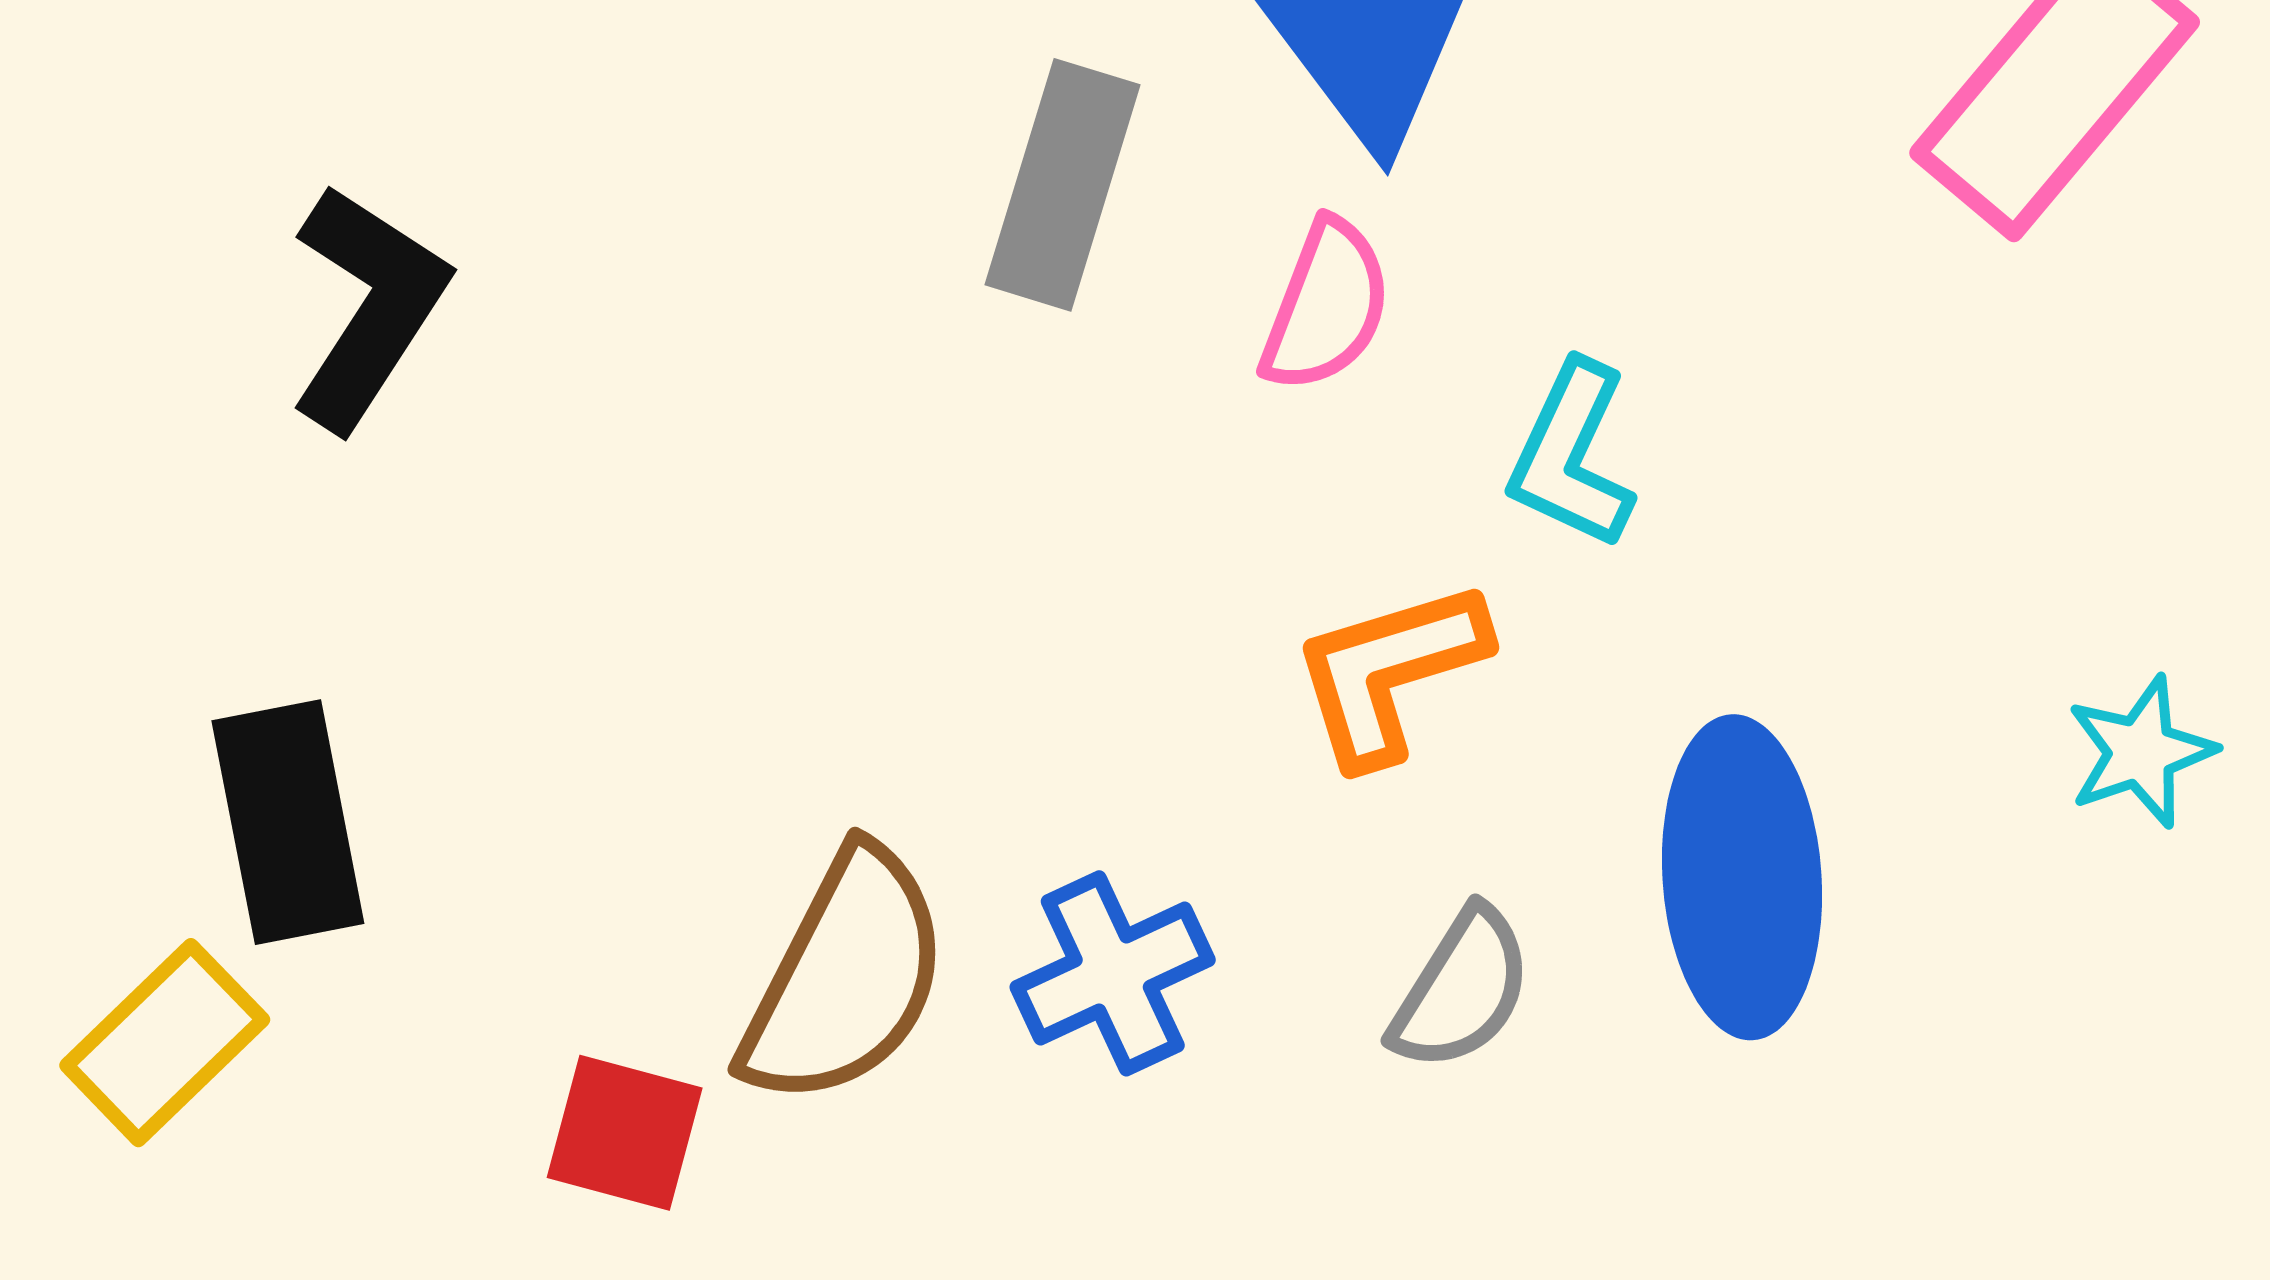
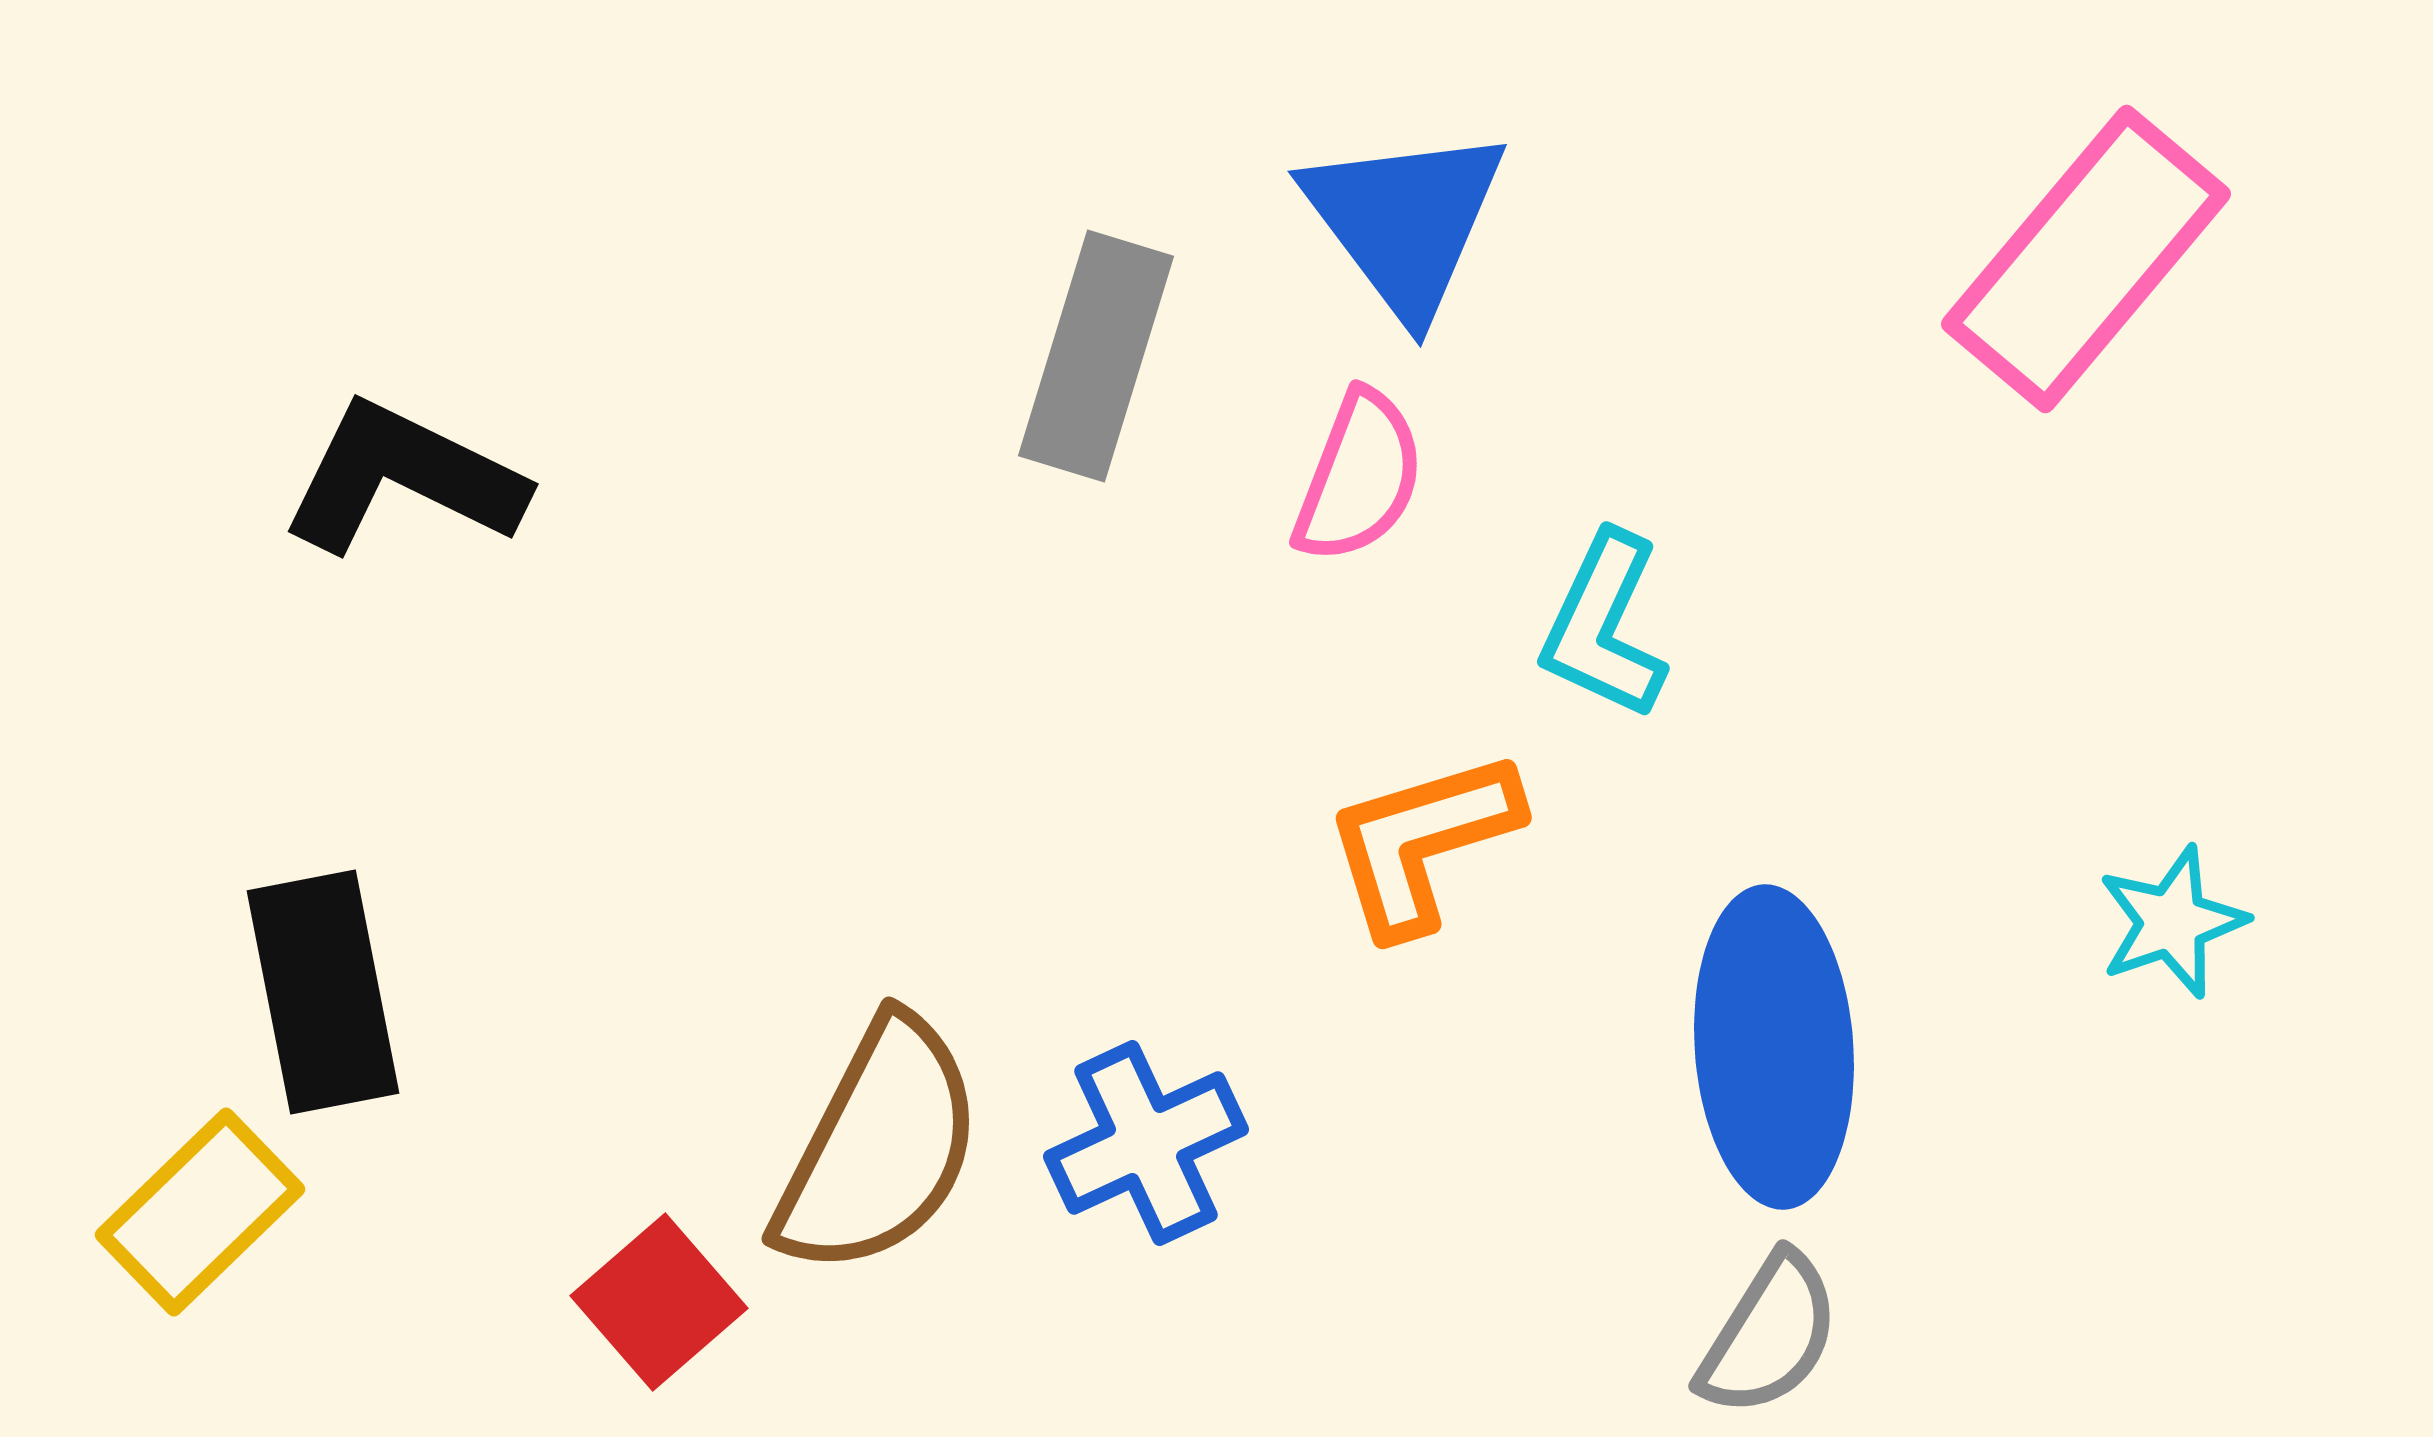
black L-shape: (368, 307) -> (403, 478), turned -97
gray semicircle: (1461, 989) -> (1769, 1335), moved
red square: (625, 1133) -> (659, 1302), turned 34

